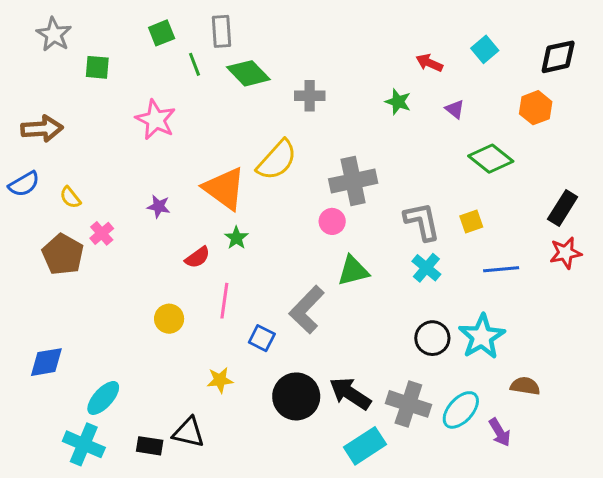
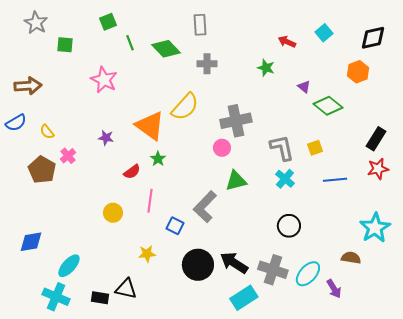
gray rectangle: (221, 31) -> (200, 25), moved
purple triangle: (455, 109) -> (304, 87), moved
cyan star: (482, 337) -> (375, 228), moved

